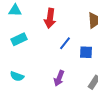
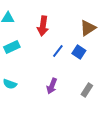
blue square: (86, 52) -> (79, 52), moved, turned 32

